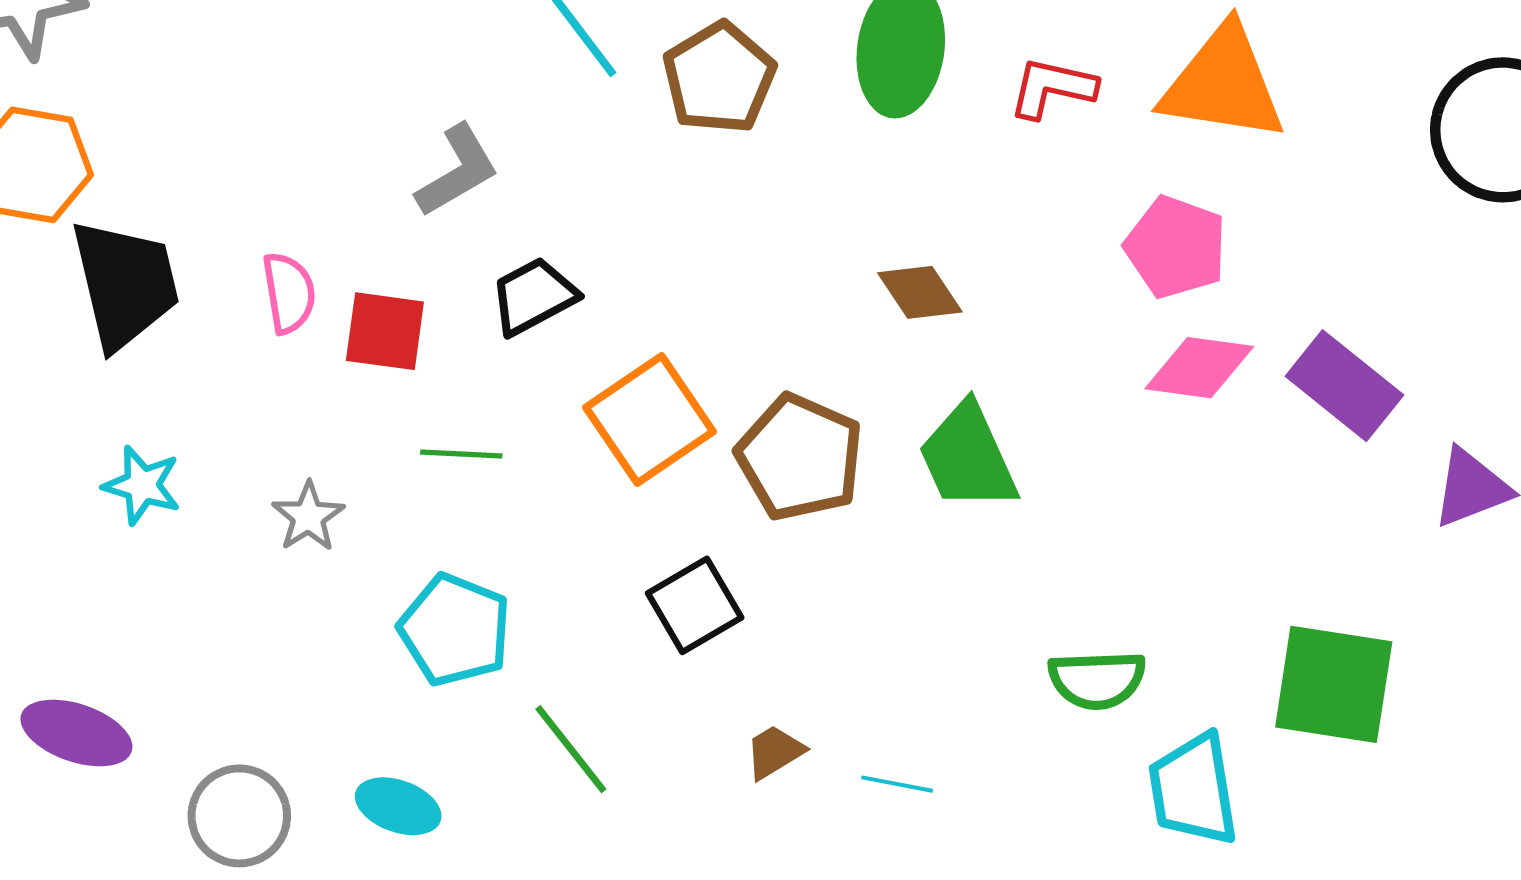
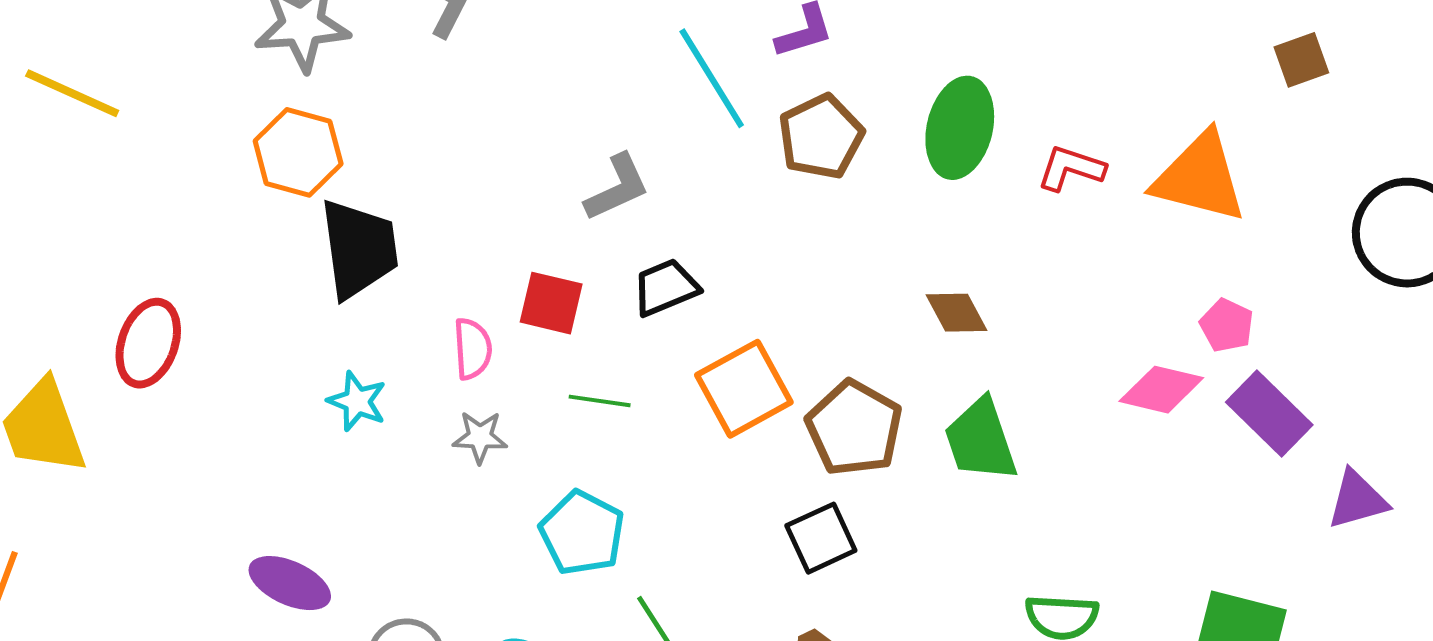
pink pentagon: (1176, 247) -> (1227, 325), moved, size x0.7
pink semicircle: (289, 293) -> (473, 349), moved
gray star: (308, 517) -> (480, 437), turned 30
black square: (695, 605) -> (821, 538), moved

